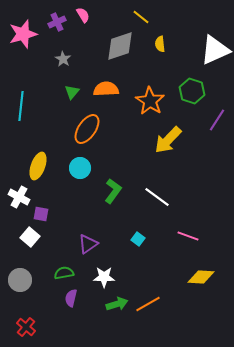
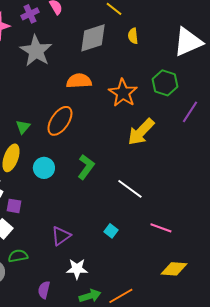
gray star: (63, 59) -> (36, 51), size x2.0
green triangle: (72, 92) -> (23, 127), moved
cyan circle: (80, 168) -> (44, 168), moved
green L-shape: (113, 191) -> (86, 167), moved
green semicircle: (64, 273) -> (18, 256), moved

